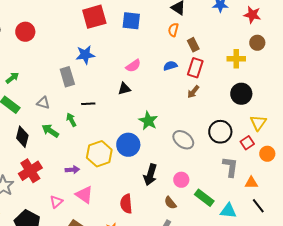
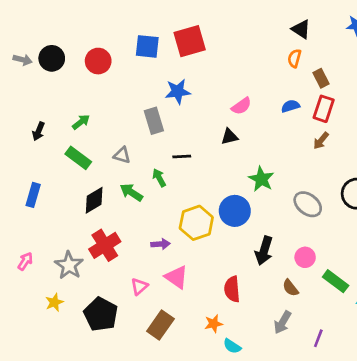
blue square: (131, 21) -> (147, 46), moved
black diamond: (22, 137) -> (94, 200), turned 45

